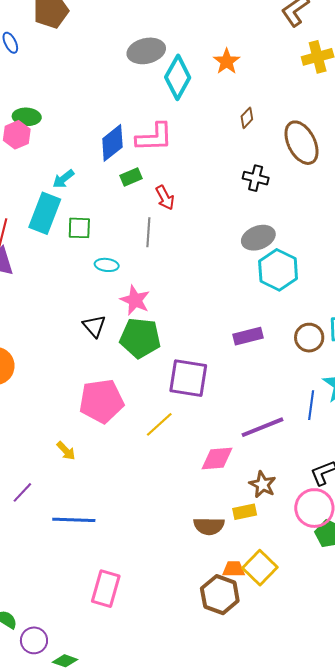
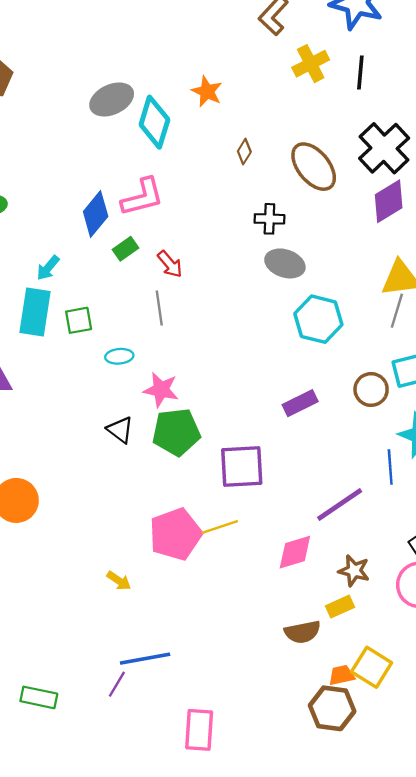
gray ellipse: (258, 238) -> (285, 263), moved, turned 52
pink pentagon: (101, 401) -> (175, 534), moved
yellow line: (159, 424) -> (220, 527), turned 36
purple line: (22, 492) -> (117, 684), moved

